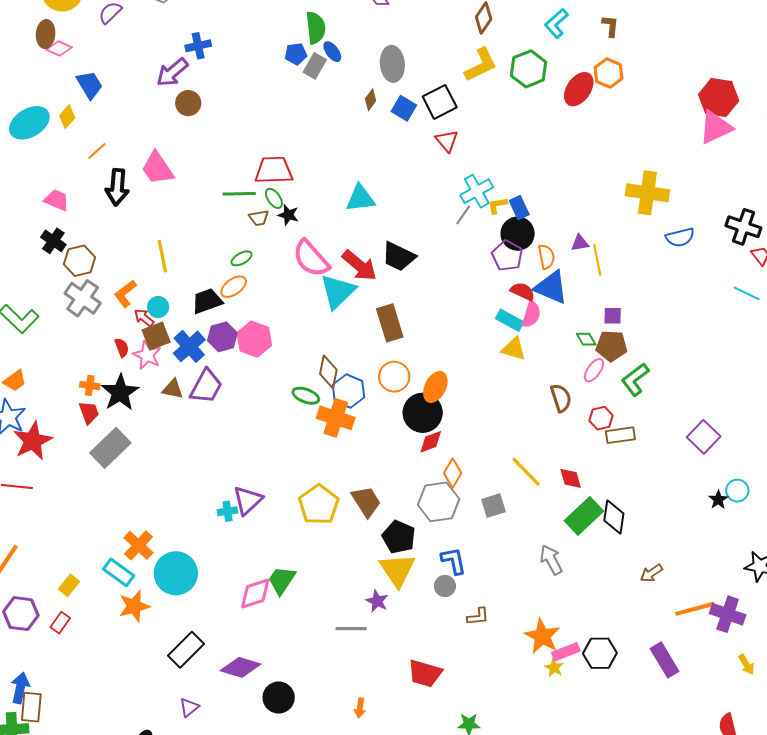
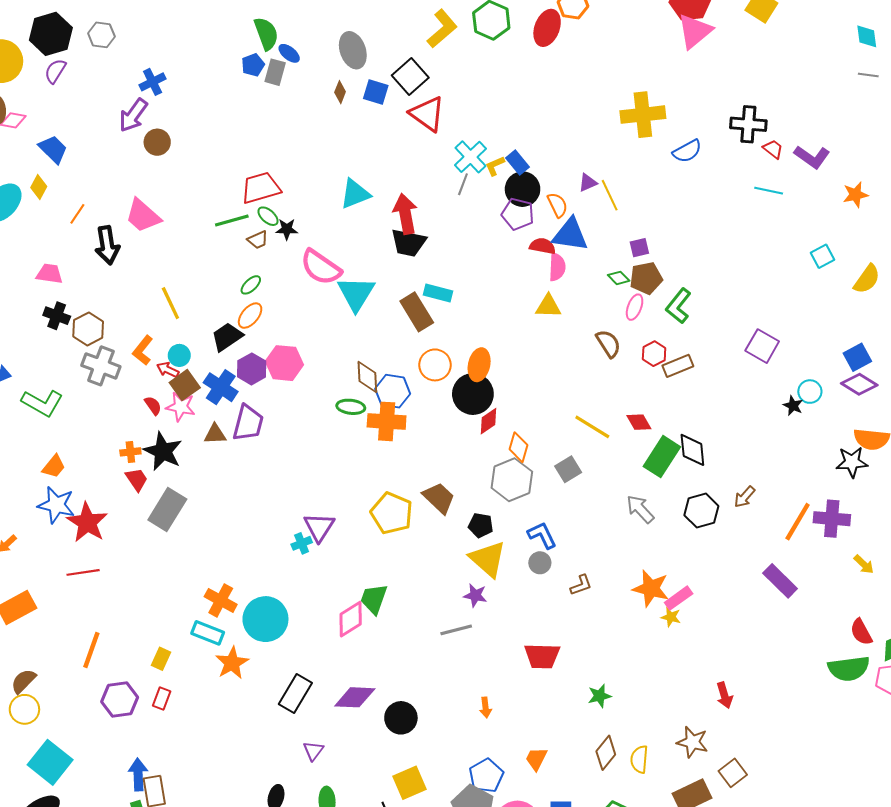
red triangle: (447, 141) -> (427, 114), size x1.5
red arrow: (359, 266) -> (405, 214), moved, turned -126
cyan rectangle: (510, 320) -> (438, 293), moved
black pentagon: (399, 537) -> (481, 525), size x0.7
orange line: (695, 609) -> (798, 522), turned -30
black hexagon: (600, 653) -> (701, 511), moved

